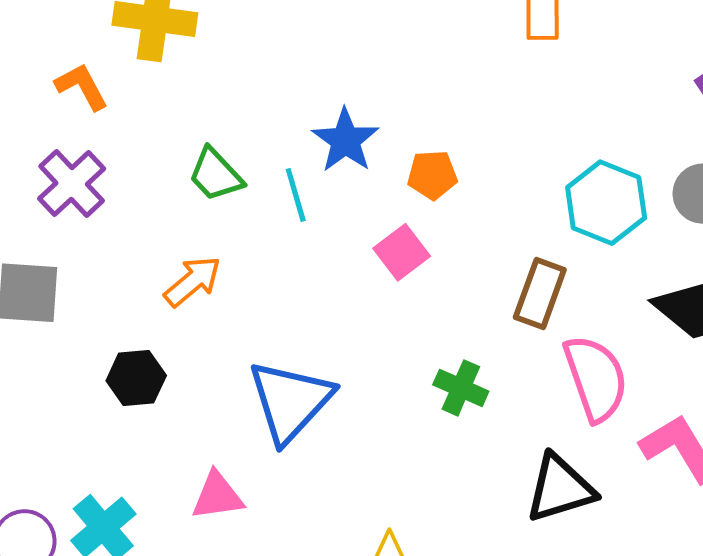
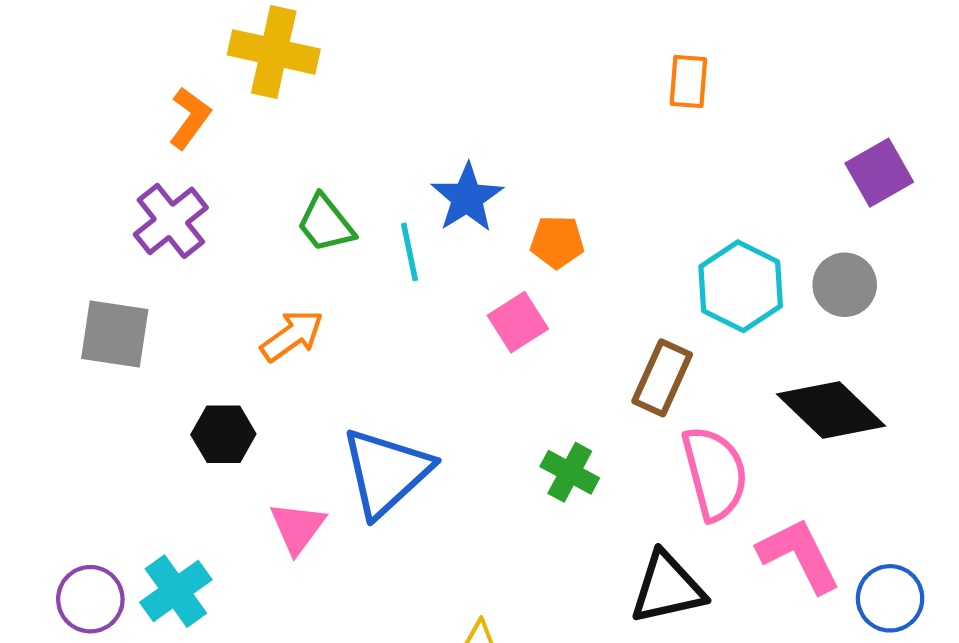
orange L-shape: (82, 87) -> (190, 118), turned 60
pink triangle: (217, 496) -> (297, 528), moved, turned -50

